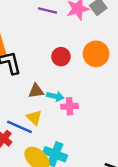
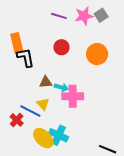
red circle: (61, 57) -> (61, 47), moved
pink cross: (69, 106) -> (73, 96), size x1.5

